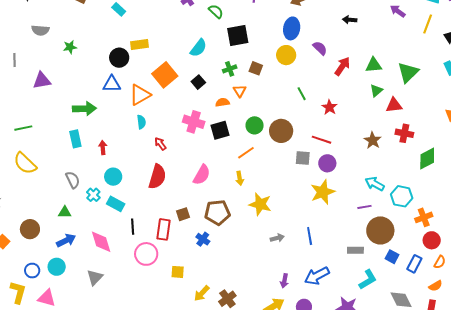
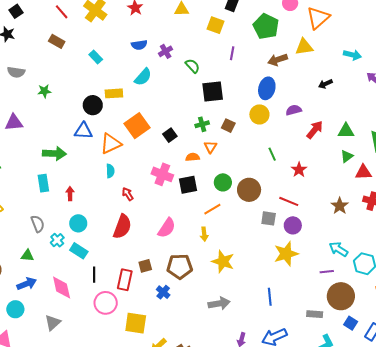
black arrow: (350, 20) -> (325, 84), turned -32
cyan semicircle: (198, 48) -> (143, 77), moved
purple semicircle: (320, 48) -> (294, 110), turned -63
gray arrow: (277, 238) -> (219, 303), moved, size x1.5
yellow square: (178, 272) -> (136, 323), size x1.6

